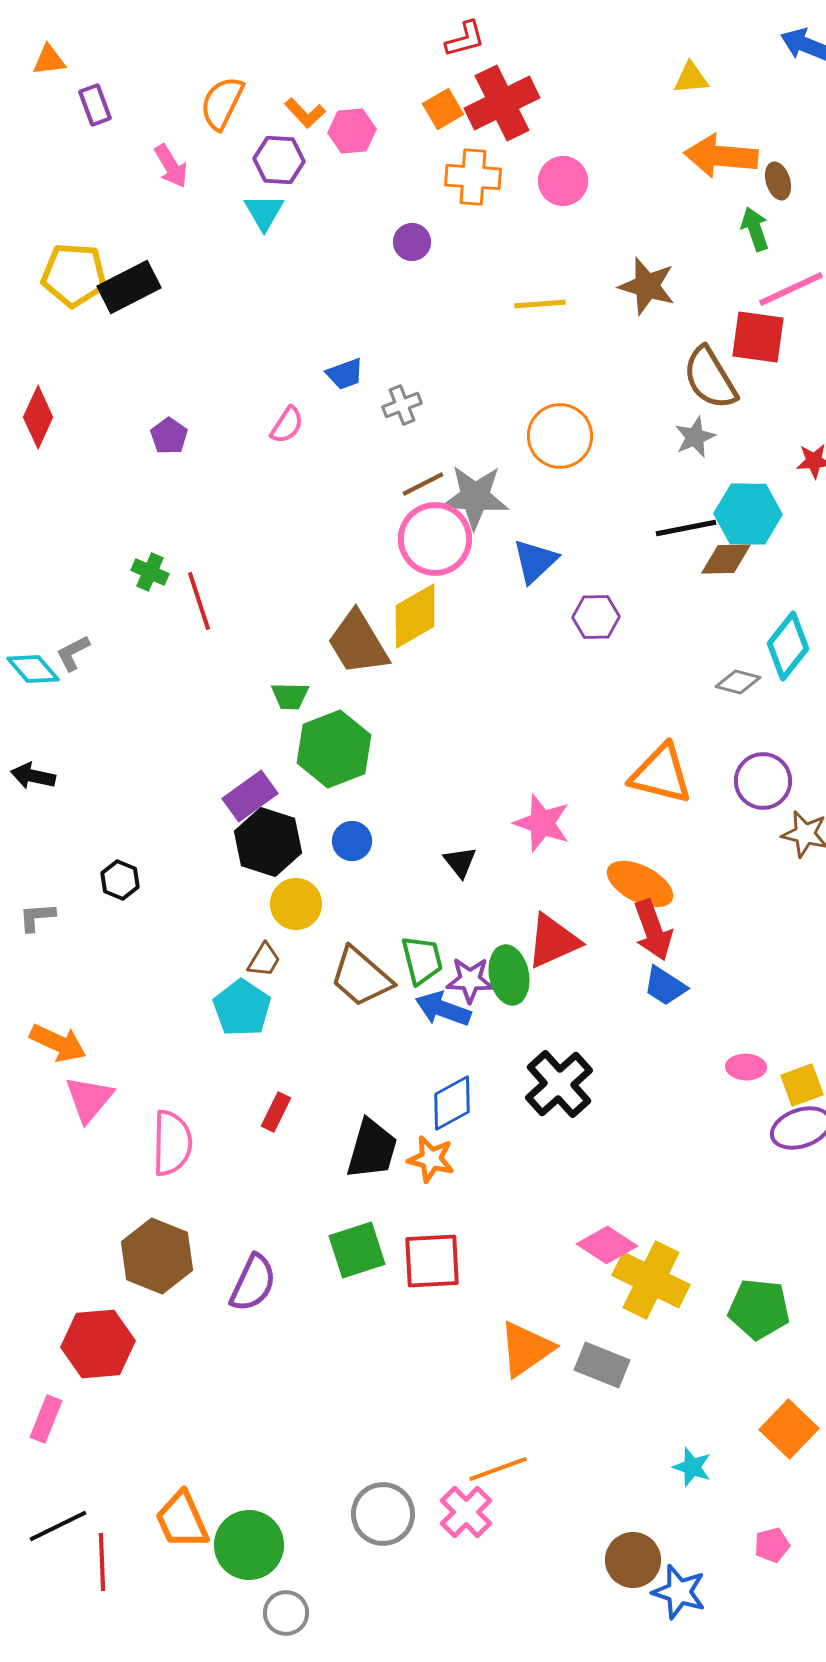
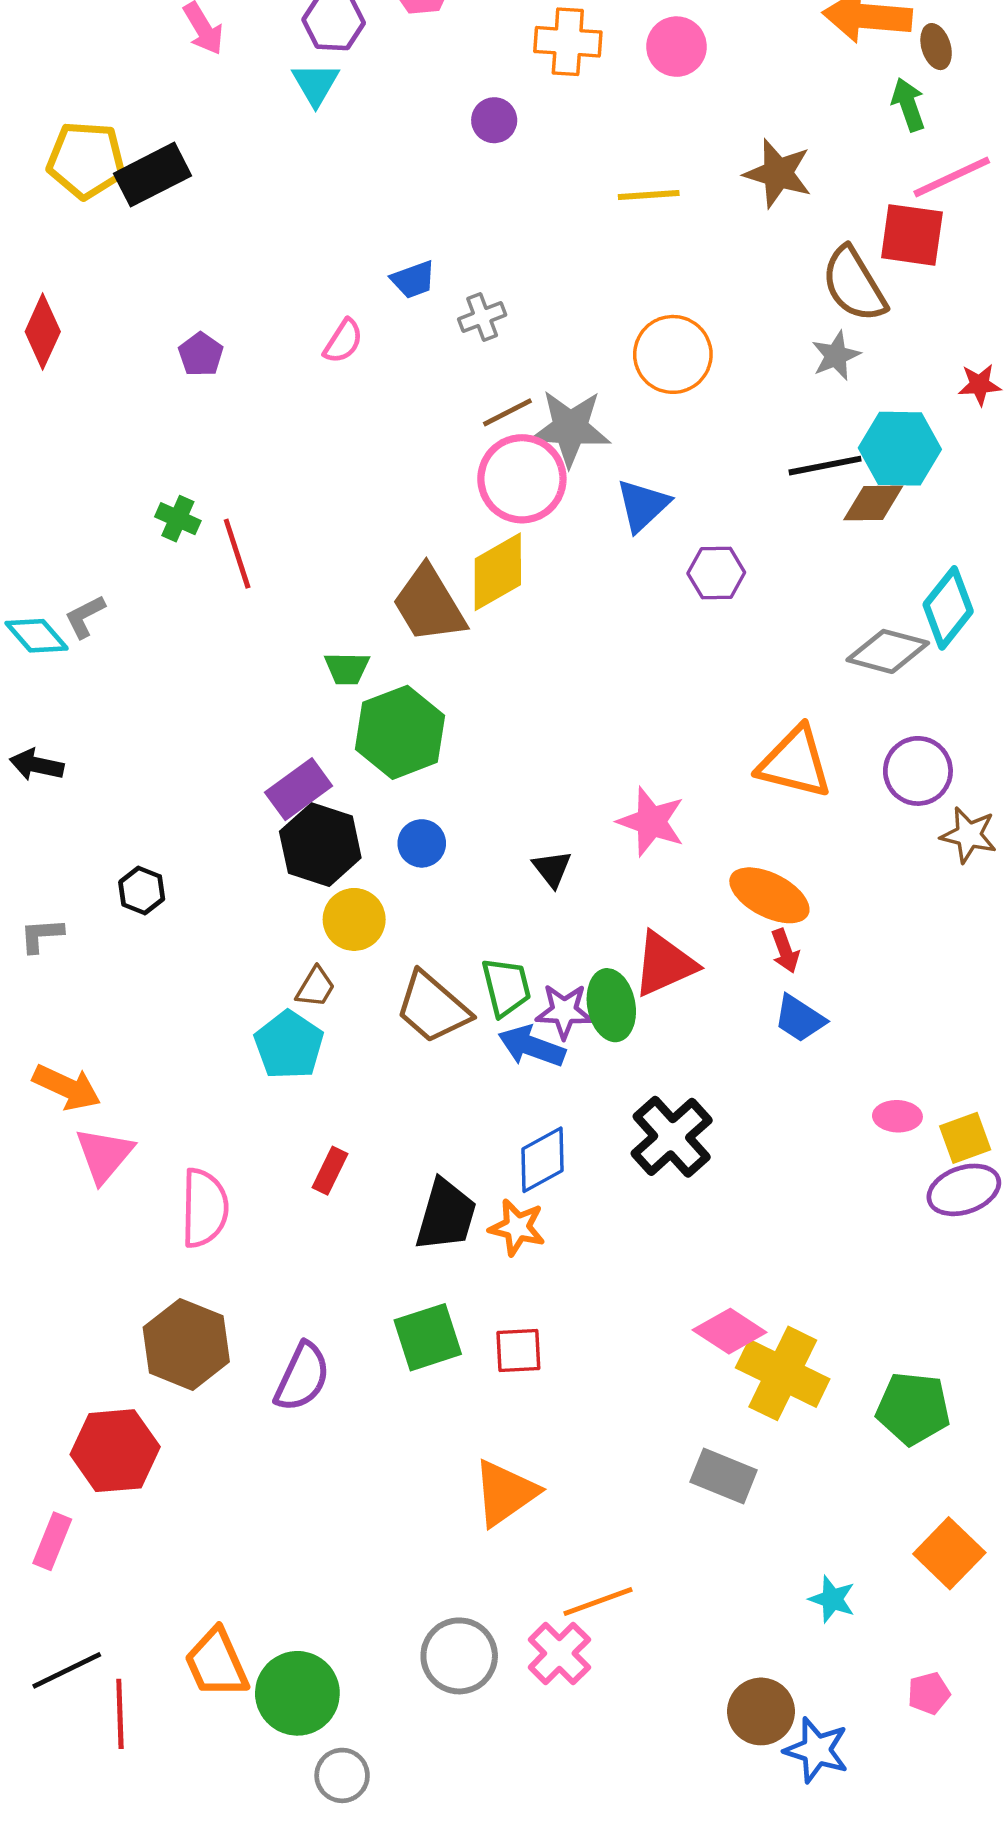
gray diamond: (738, 682) -> (888, 651), size x1.5
red arrow: (653, 930) -> (785, 951), size x0.6
red square: (432, 1261) -> (518, 1350), size x0.7
orange triangle: (526, 1349) -> (505, 1493), moved

